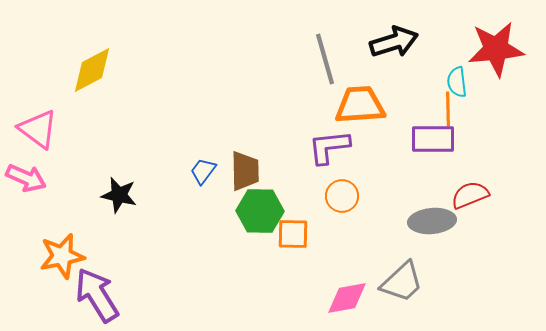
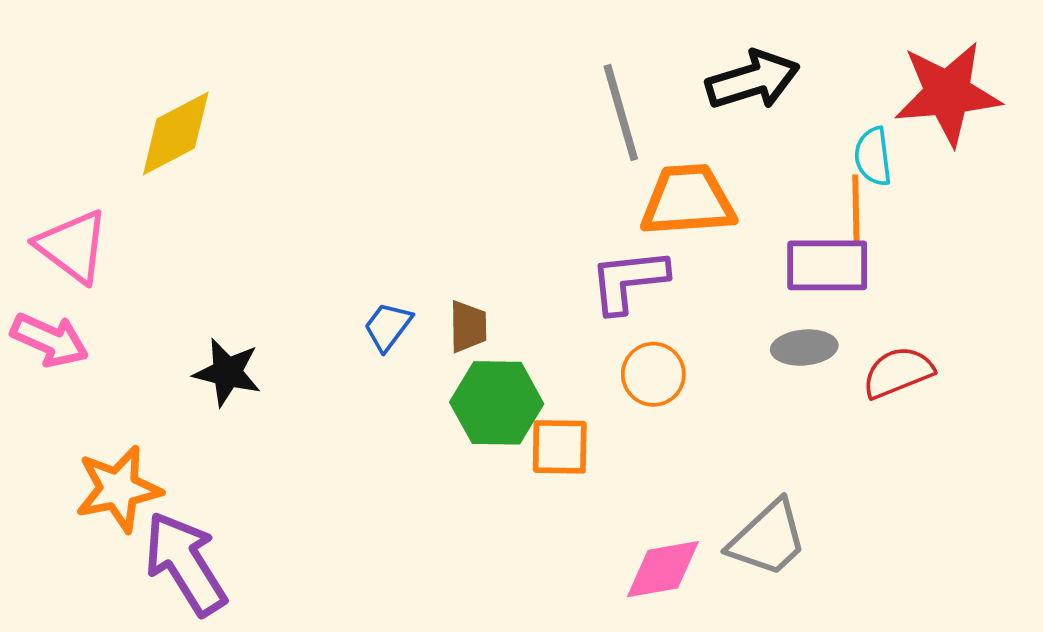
brown trapezoid: (245, 171) -> (468, 327), size x0.7
gray ellipse: (432, 221) -> (804, 348), moved, size x0.7

